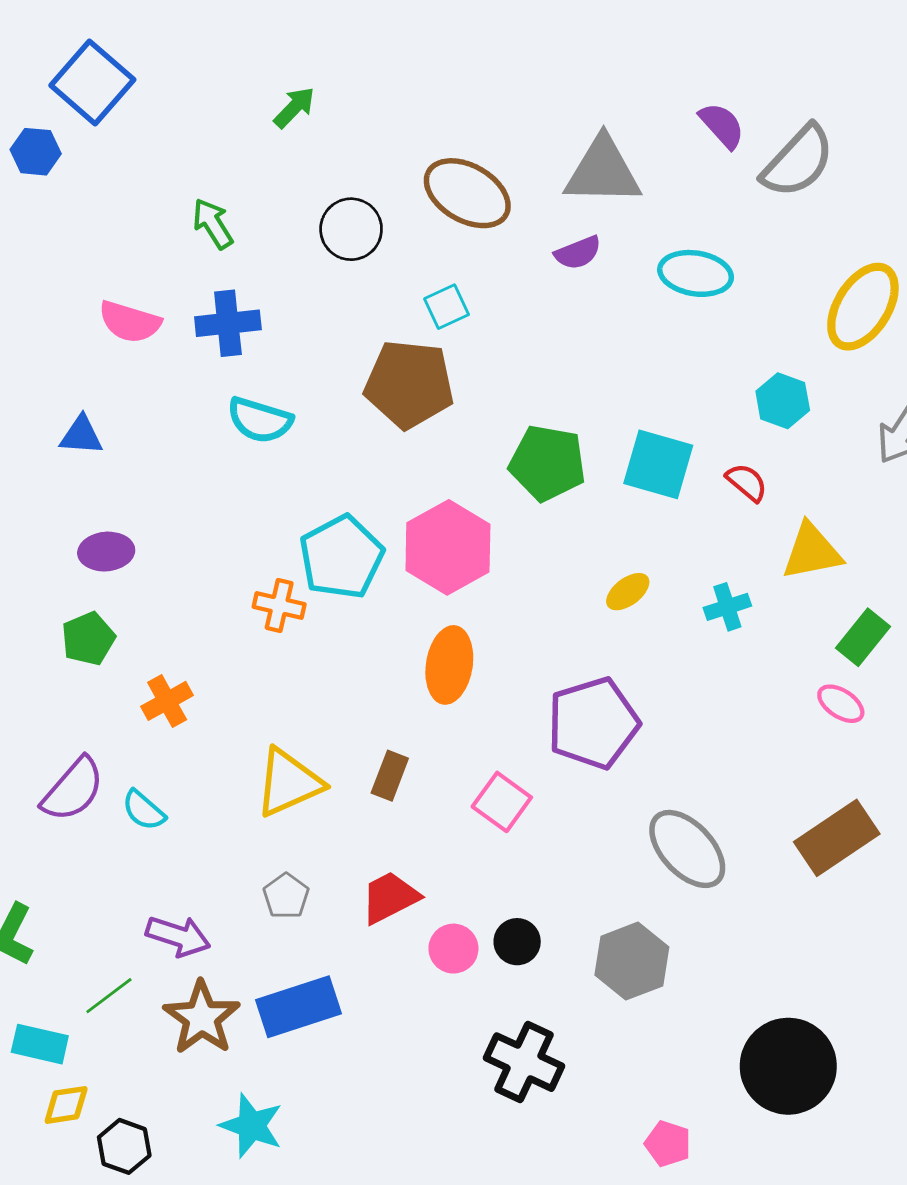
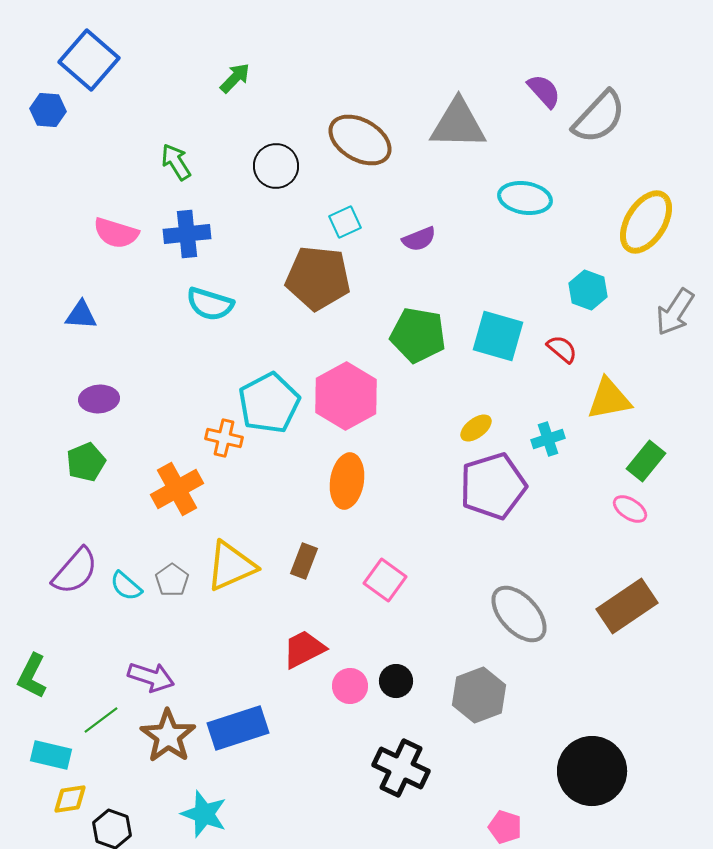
purple semicircle: (578, 253) -> (419, 239), moved
orange cross: (167, 701) -> (177, 489), moved, size x1.4
purple pentagon: (593, 723) -> (493, 486), moved
gray pentagon: (286, 896) -> (172, 580), moved

